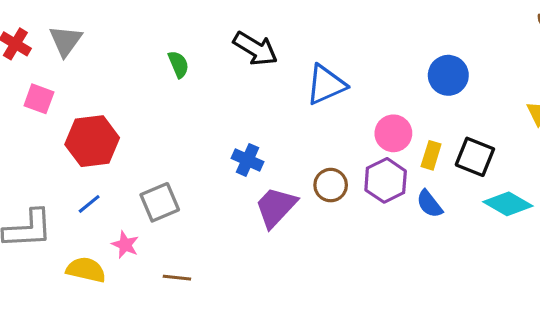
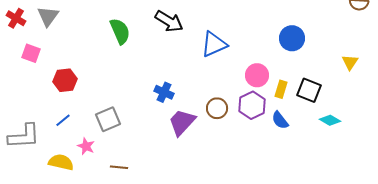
green semicircle: (178, 64) -> (120, 31), size x1.5
red hexagon: (92, 141) -> (65, 80), size x0.7
cyan diamond: (508, 204) -> (330, 120), size x0.7

